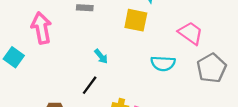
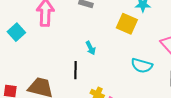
black line: (90, 85) -> (75, 70), turned -48

